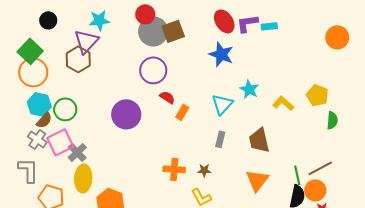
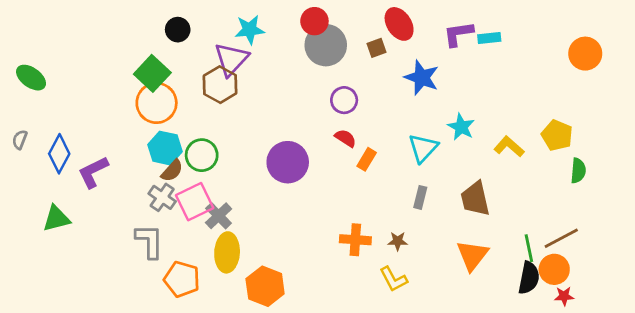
red ellipse: (224, 21) -> (399, 24), moved
brown square: (173, 31) -> (377, 48), moved, size x0.6
purple circle: (153, 70) -> (344, 100), moved, size x0.7

